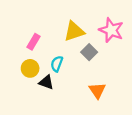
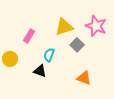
yellow circle: (30, 68) -> (10, 59), moved
orange triangle: (97, 90) -> (84, 78), turned -35

